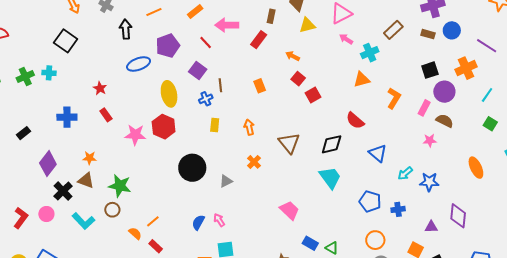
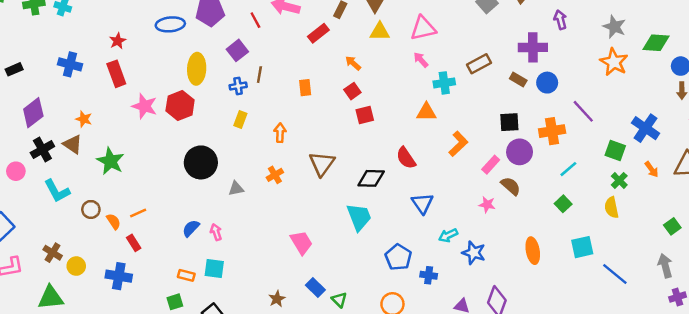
red rectangle: (106, 115) -> (116, 74), size x1.5
brown circle: (112, 210) -> (91, 209), moved

